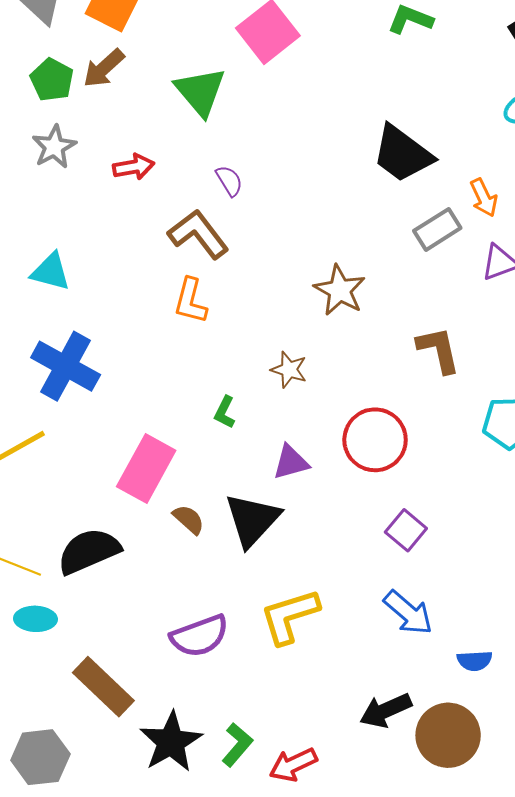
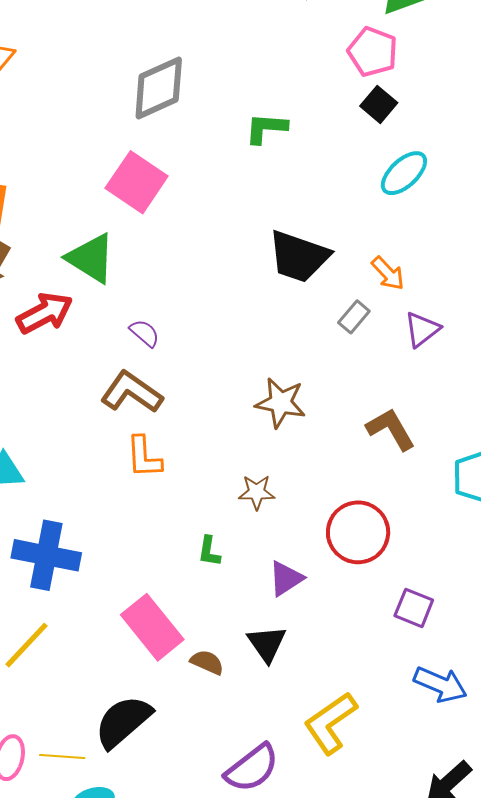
red arrow: (134, 167) -> (45, 313), moved, size x1.4
gray rectangle: (437, 229) -> (354, 317), size x0.7
pink rectangle: (146, 468) -> (152, 627), turned -50
black triangle: (252, 520) -> (267, 644), size x0.7

